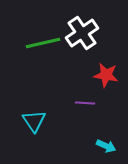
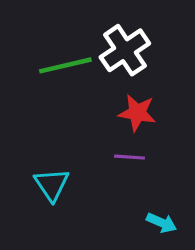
red star: (106, 75) -> (137, 113), moved

